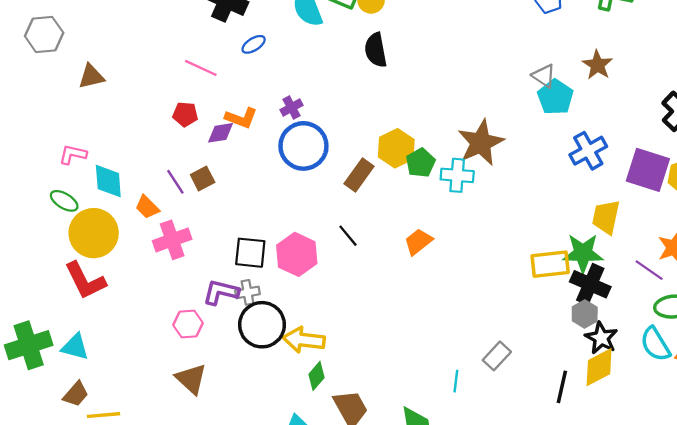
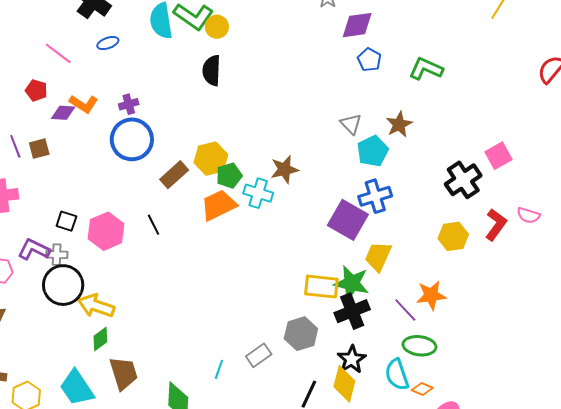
cyan pentagon: (555, 97) -> (373, 151), moved
brown star: (481, 143) -> (284, 169), size x0.7
purple square: (648, 170) -> (348, 220), moved
orange trapezoid: (418, 242) -> (219, 205), moved, size x1.4
black square: (250, 253) -> (66, 221), size x0.7
black cross: (590, 284) -> (352, 311), turned 32
gray hexagon: (585, 314) -> (301, 334), moved, size x1.4
yellow diamond: (599, 367) -> (344, 384), turned -60

